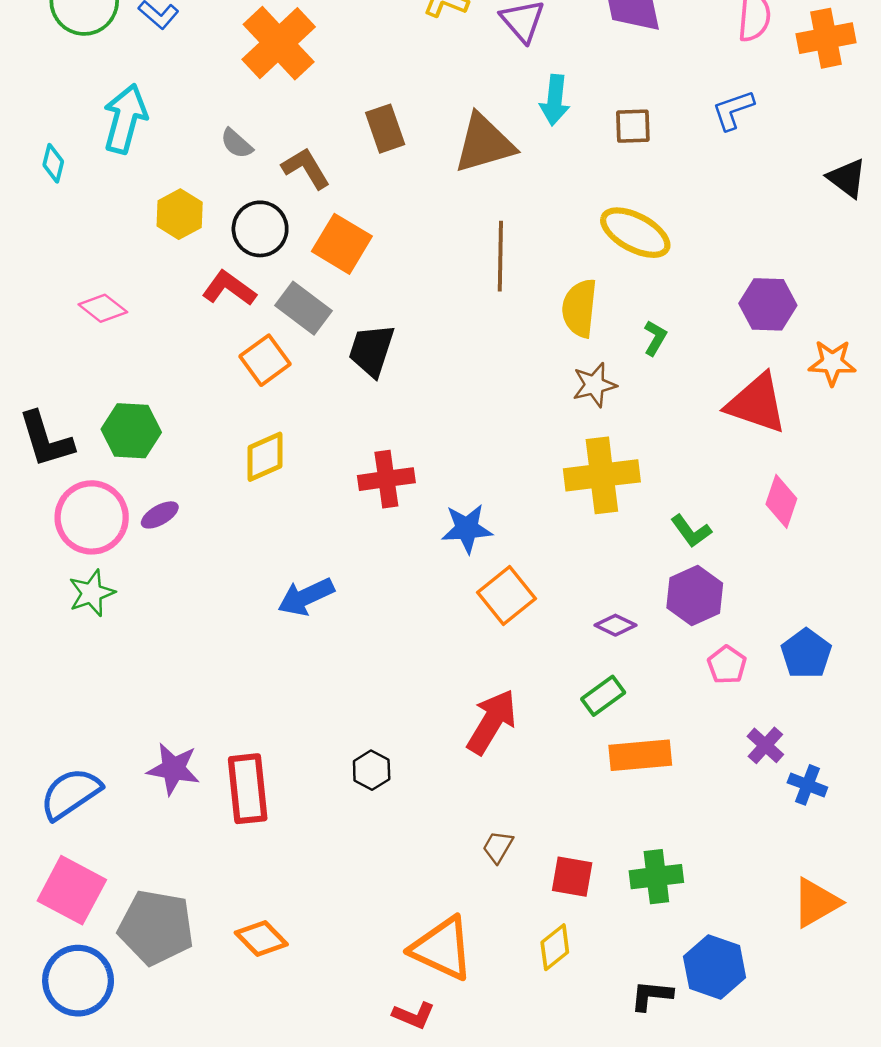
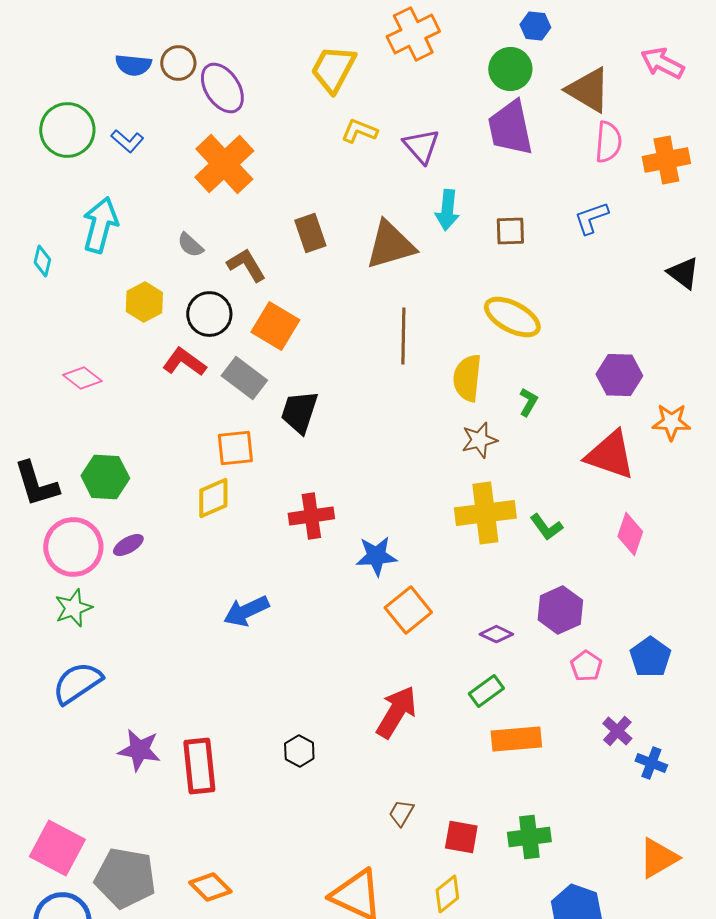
orange square: (265, 360) -> (235, 448), moved, turned 30
green L-shape: (691, 531) -> (546, 527), moved
blue semicircle: (71, 794) -> (77, 683), moved

